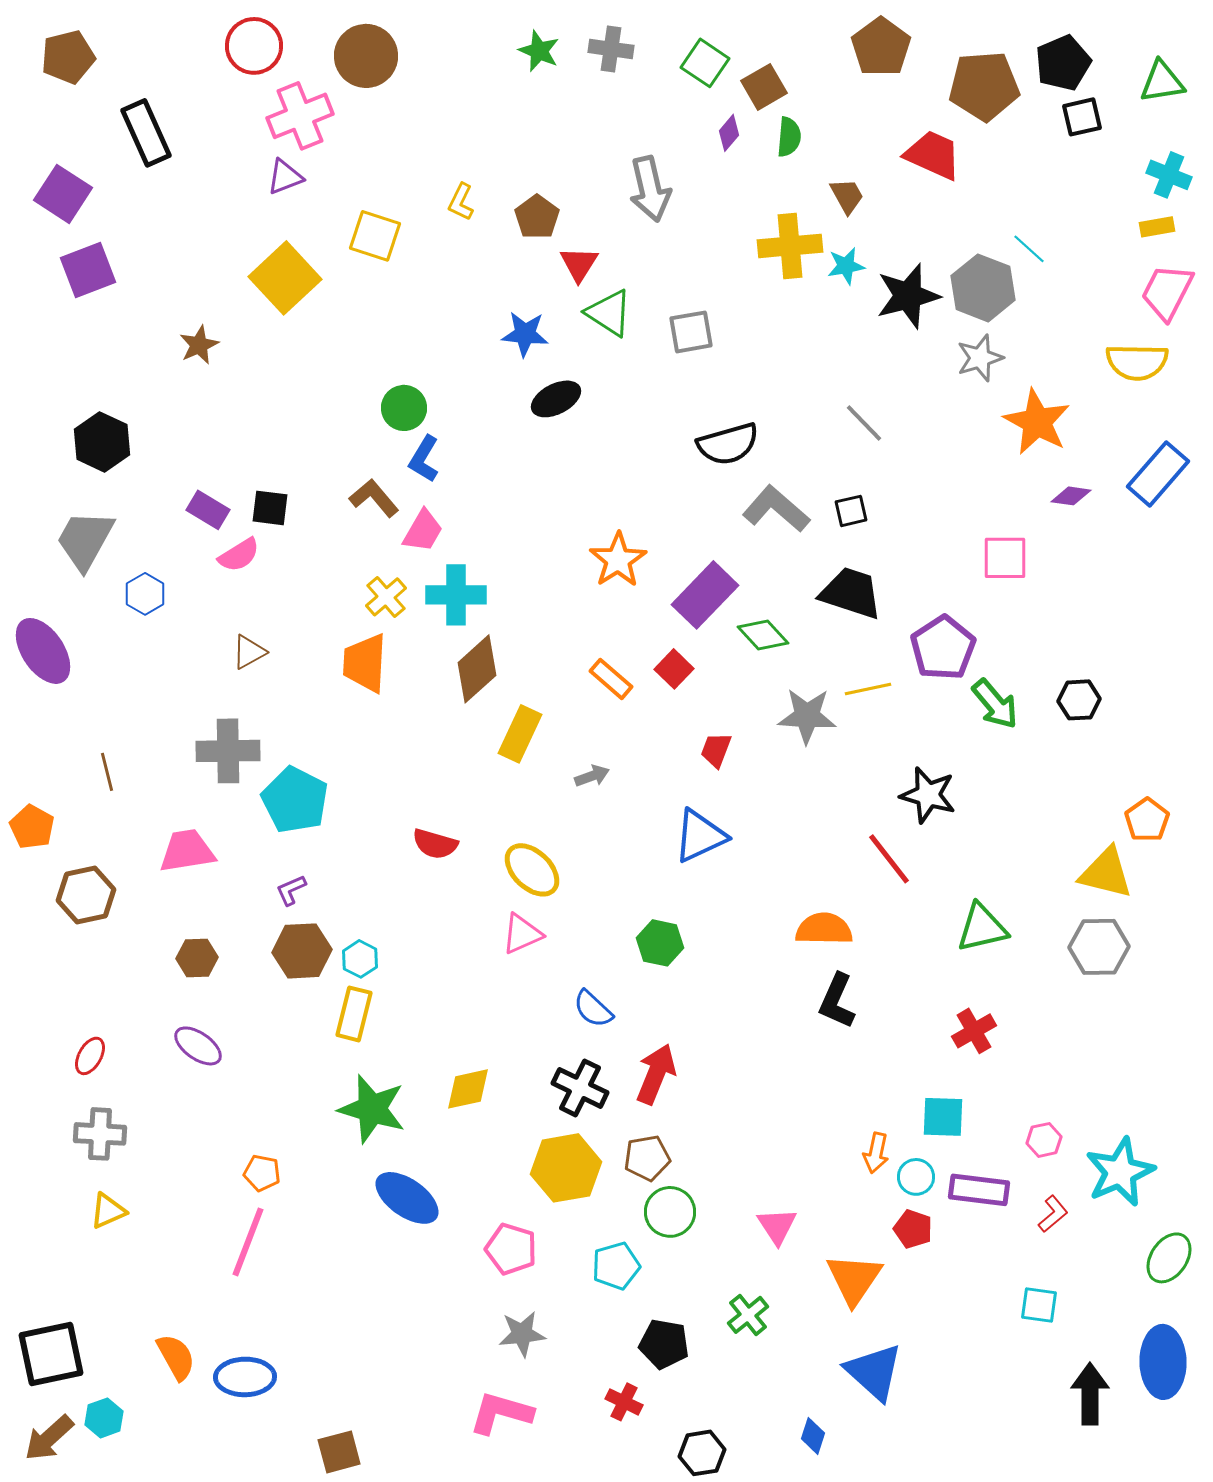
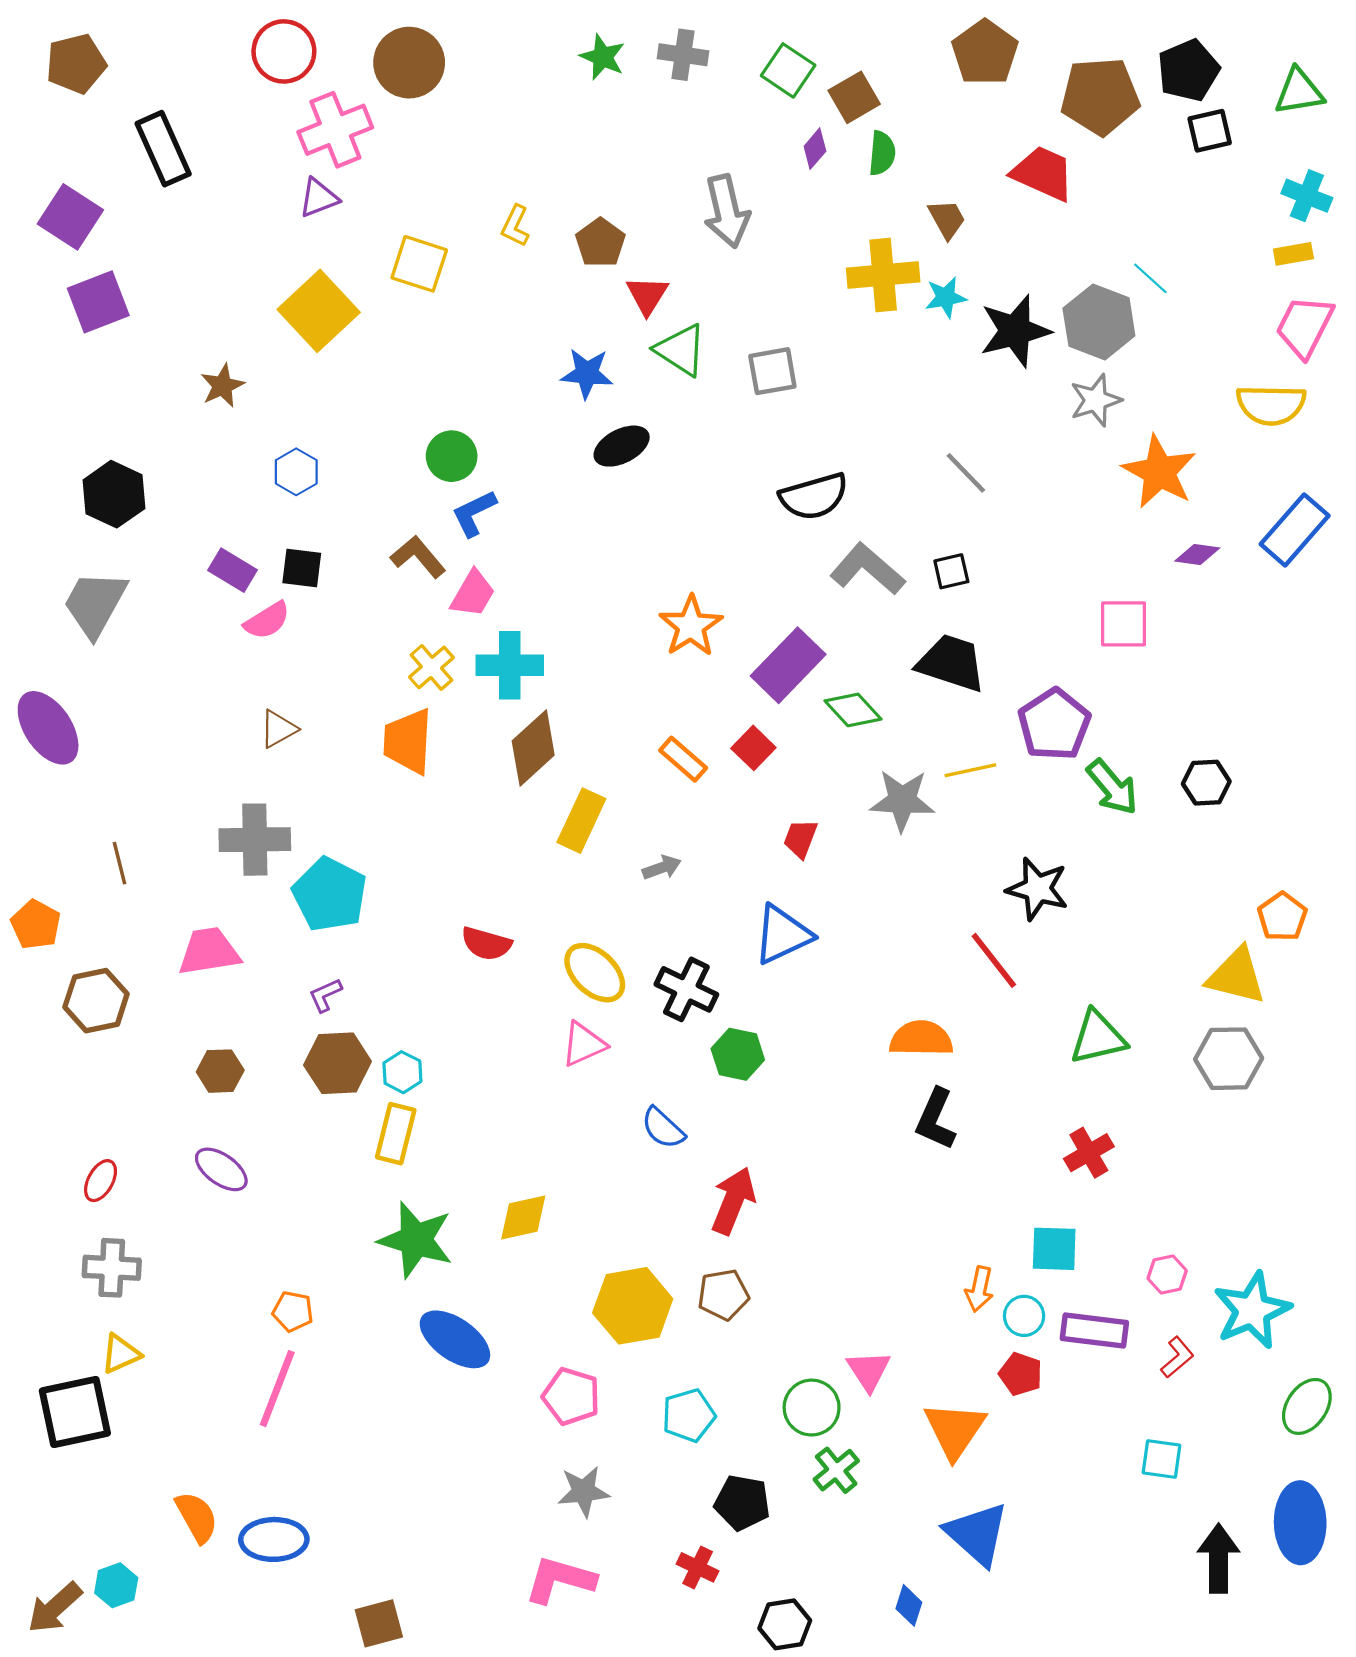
blue L-shape: (424, 459) -> (474, 513), turned 33
blue hexagon: (145, 594) -> (296, 472), moved
black cross: (580, 1088) -> (686, 989), moved
green circle: (670, 1212) -> (812, 1408), moved
black square: (51, 1354) -> (75, 1412), moved

